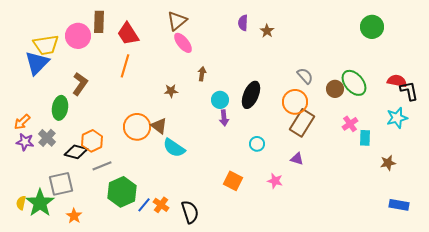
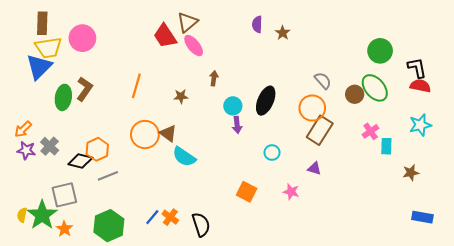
brown rectangle: (99, 22) -> (42, 23), moved
green circle: (372, 27) -> (380, 51), moved
red trapezoid: (128, 34) -> (165, 36), moved
orange line: (125, 66) -> (136, 86), moved
black L-shape: (409, 91) -> (417, 68), moved
green ellipse: (60, 108) -> (63, 97), moved
green hexagon: (122, 192) -> (109, 226), moved
orange star: (74, 216) -> (64, 229), moved

